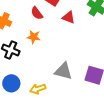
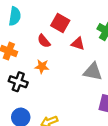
gray triangle: (63, 71) -> (93, 72), moved

